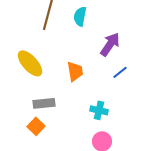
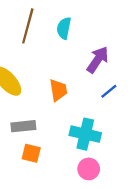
cyan cross: (99, 110) -> (85, 134), size x1.5
orange square: (36, 126) -> (31, 153), moved, turned -30

